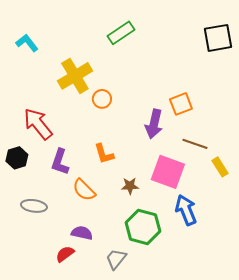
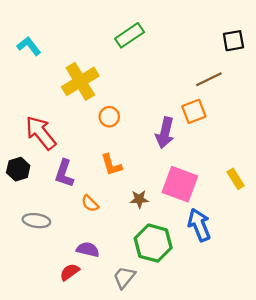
black square: (218, 38) -> (233, 41), size x0.7
orange circle: (102, 99) -> (109, 117), moved
brown line: (195, 144) -> (209, 79), moved, turned -45
orange semicircle: (84, 190) -> (90, 203), size x0.7

